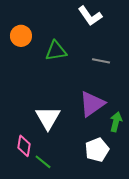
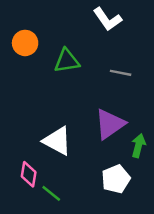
white triangle: (48, 118) -> (57, 141), turned -32

